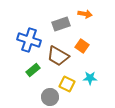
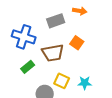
brown trapezoid: (58, 56) -> (53, 53), turned -40
cyan star: (90, 78) -> (85, 83), moved

